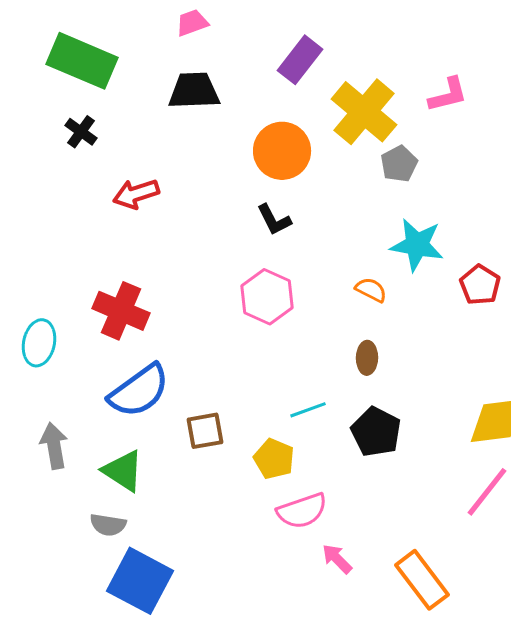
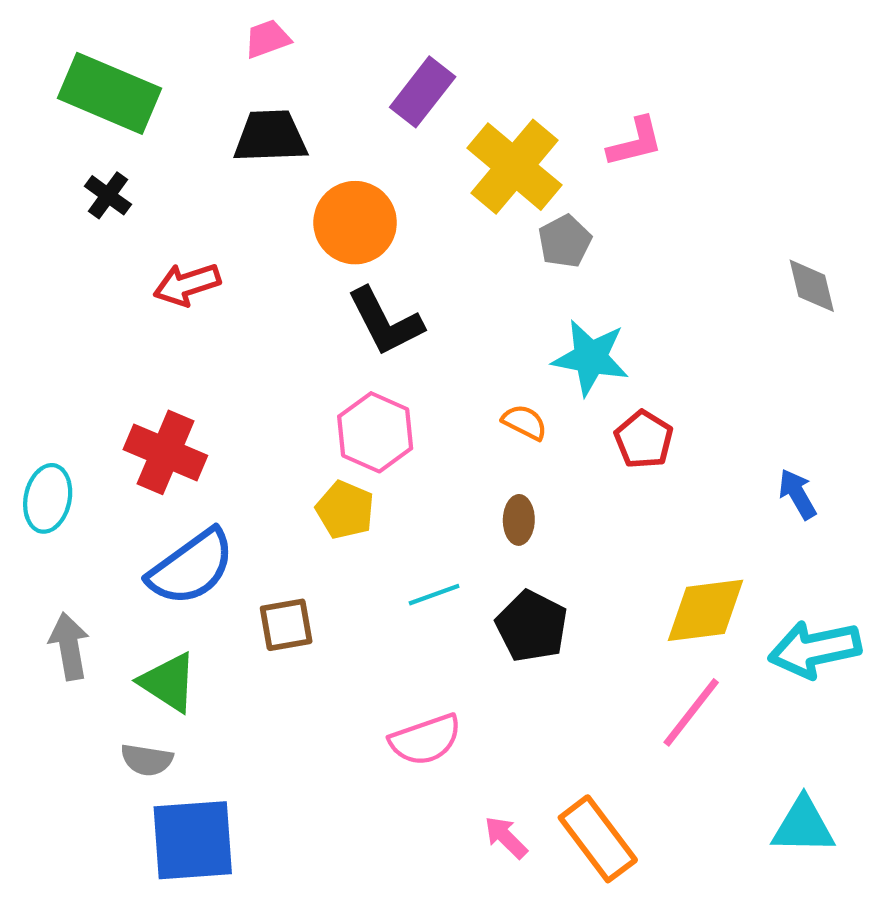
orange circle: (282, 151) -> (355, 223), moved
black L-shape: (274, 220) -> (385, 322), size x1.5
red pentagon: (480, 285) -> (644, 440), moved
yellow pentagon: (274, 459) -> (345, 510), moved
pink arrow: (337, 559) -> (506, 837), moved
blue square: (140, 581) -> (193, 840), turned -32

